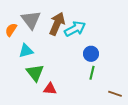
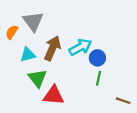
brown arrow: (57, 24) -> (52, 48), moved
cyan arrow: (75, 29) -> (80, 47), moved
red triangle: (50, 89) -> (54, 95), size x1.5

